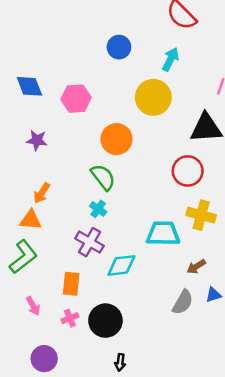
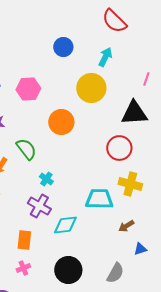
green semicircle: (103, 177) -> (26, 149), moved
gray semicircle: (183, 302) -> (115, 273), moved
black circle: (105, 321) -> (68, 270), moved

